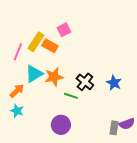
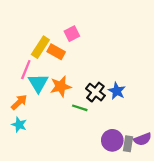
pink line: (18, 52) -> (26, 70), moved
cyan triangle: (34, 74) -> (38, 83), turned -30
blue star: (114, 83) -> (117, 91), moved
purple circle: (61, 125) -> (112, 140), moved

